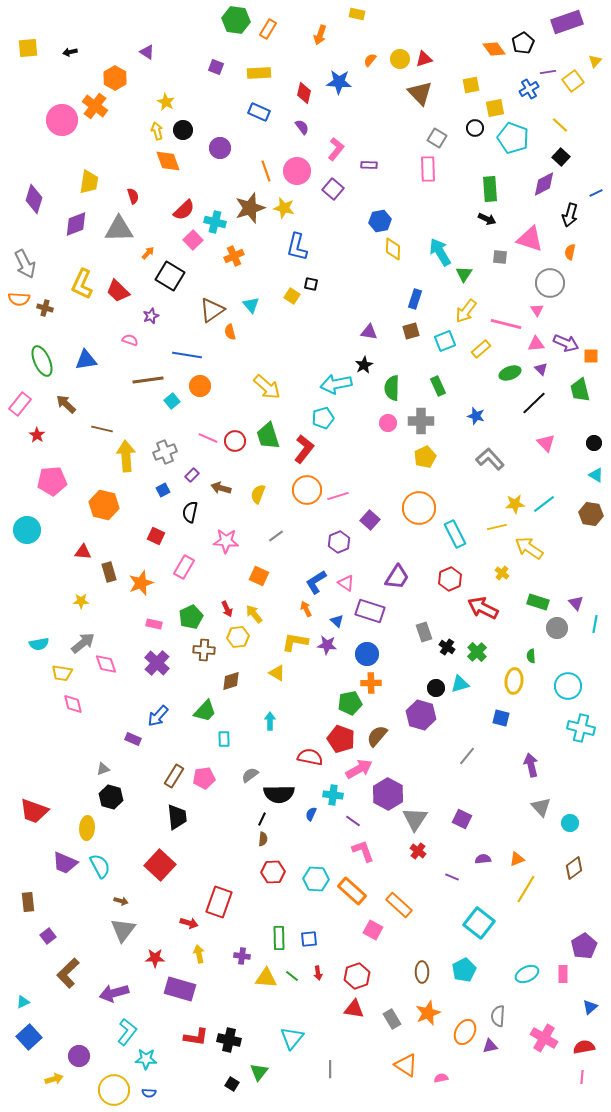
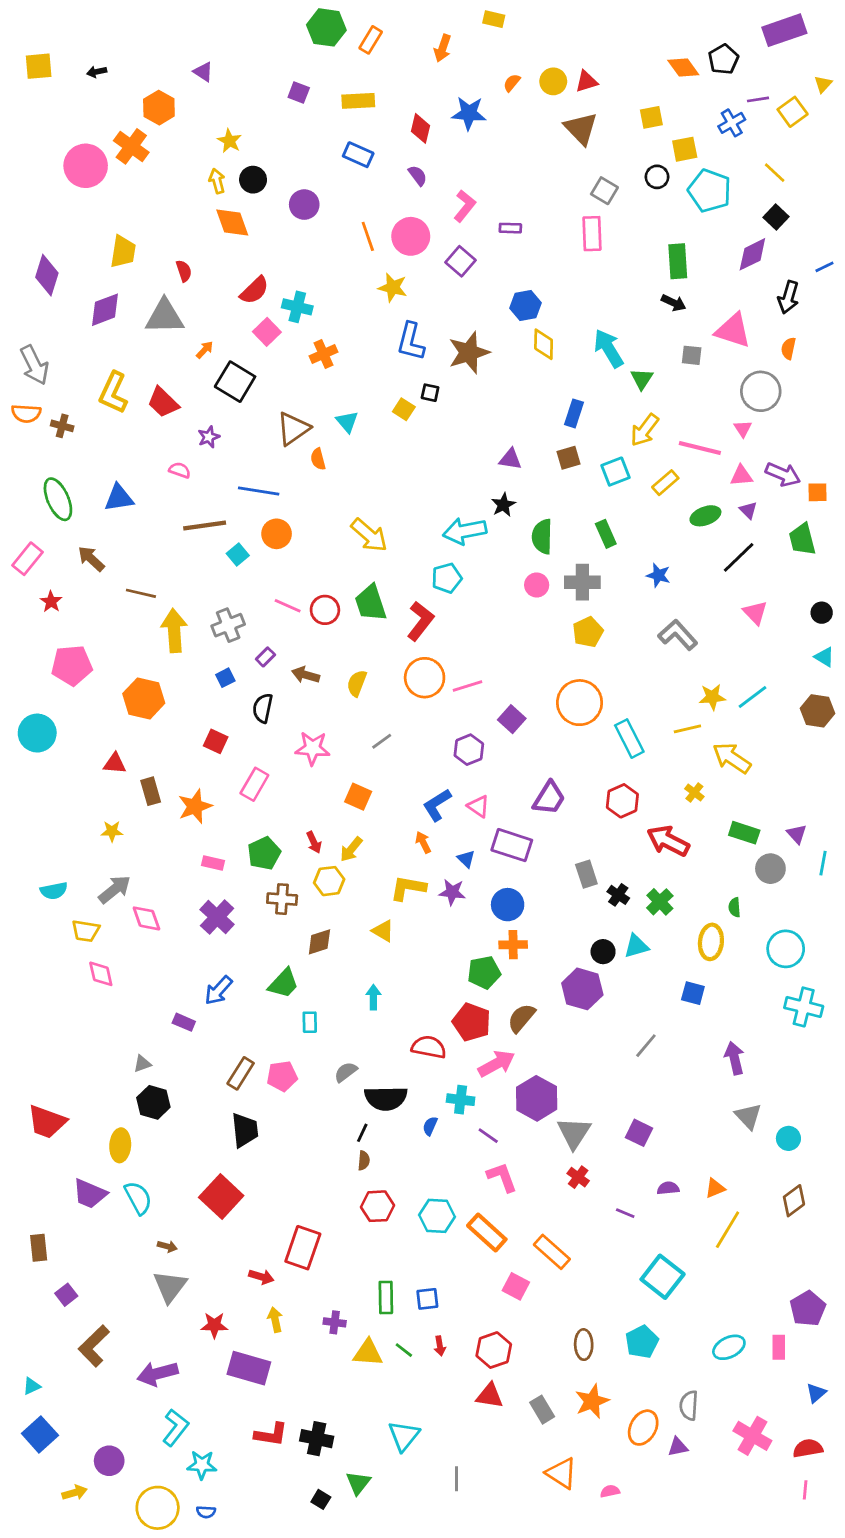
brown star: (250, 208) -> (469, 353), moved
yellow arrow: (254, 614) -> (351, 849), turned -102

